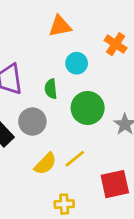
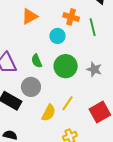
cyan circle: (77, 63) -> (57, 36), moved

